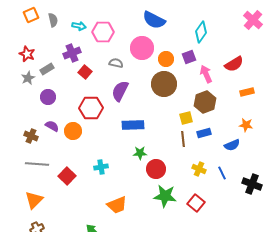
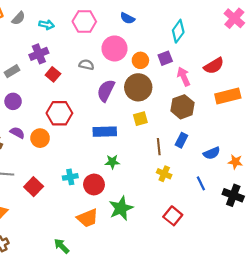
gray semicircle: (53, 20) -> (18, 18), turned 56
blue semicircle: (154, 20) -> (127, 18), size x0.6
pink hexagon: (103, 32) -> (84, 21), moved
purple semicircle: (120, 91) -> (106, 91), moved
orange rectangle: (247, 92) -> (228, 96), size x1.6
yellow square: (186, 118) -> (140, 119), moved
orange star: (246, 125) -> (235, 162), moved
blue rectangle: (204, 133) -> (181, 140), turned -48
red circle: (156, 169) -> (94, 184), moved
yellow cross: (199, 169) -> (164, 174), moved
green star: (165, 196) -> (121, 208), moved, turned -30

